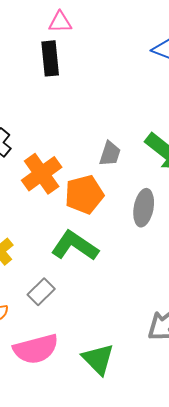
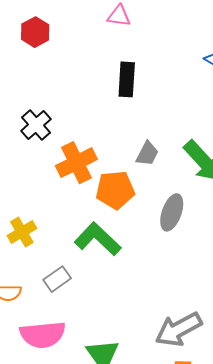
black rectangle: (50, 58) -> (127, 79), moved

